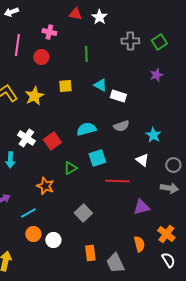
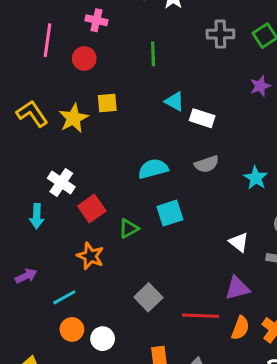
yellow square: (65, 86) -> (107, 103), moved
red square: (52, 141) -> (92, 209), moved
white triangle: (142, 160) -> (239, 242), moved
red line: (117, 181) -> (201, 316), moved
orange semicircle: (139, 244) -> (240, 328), moved, turned 35

